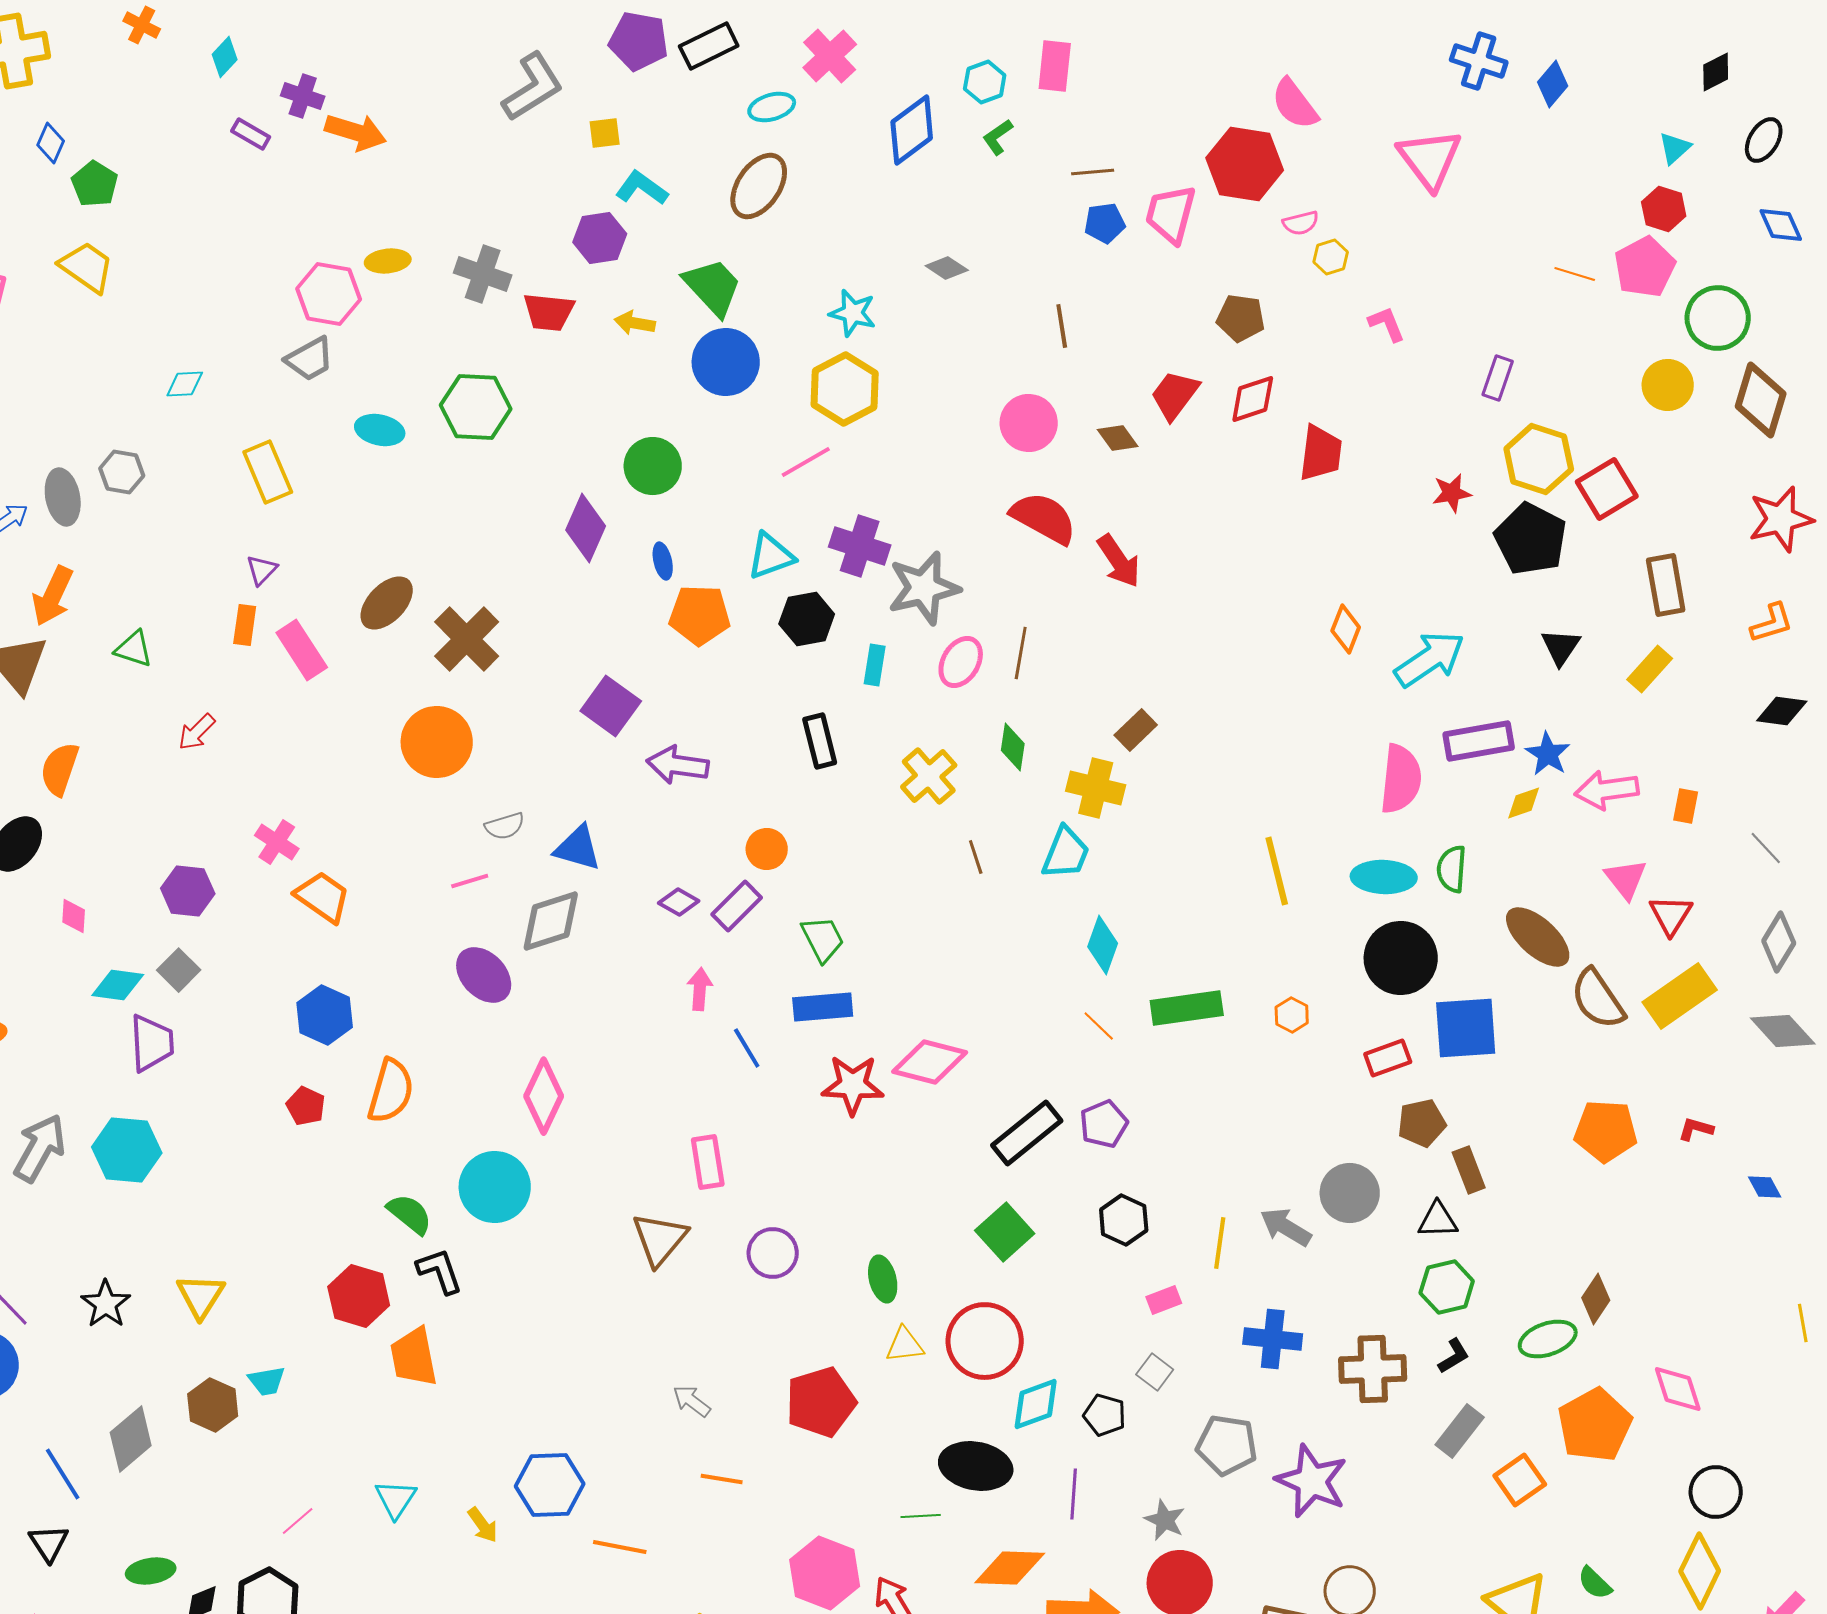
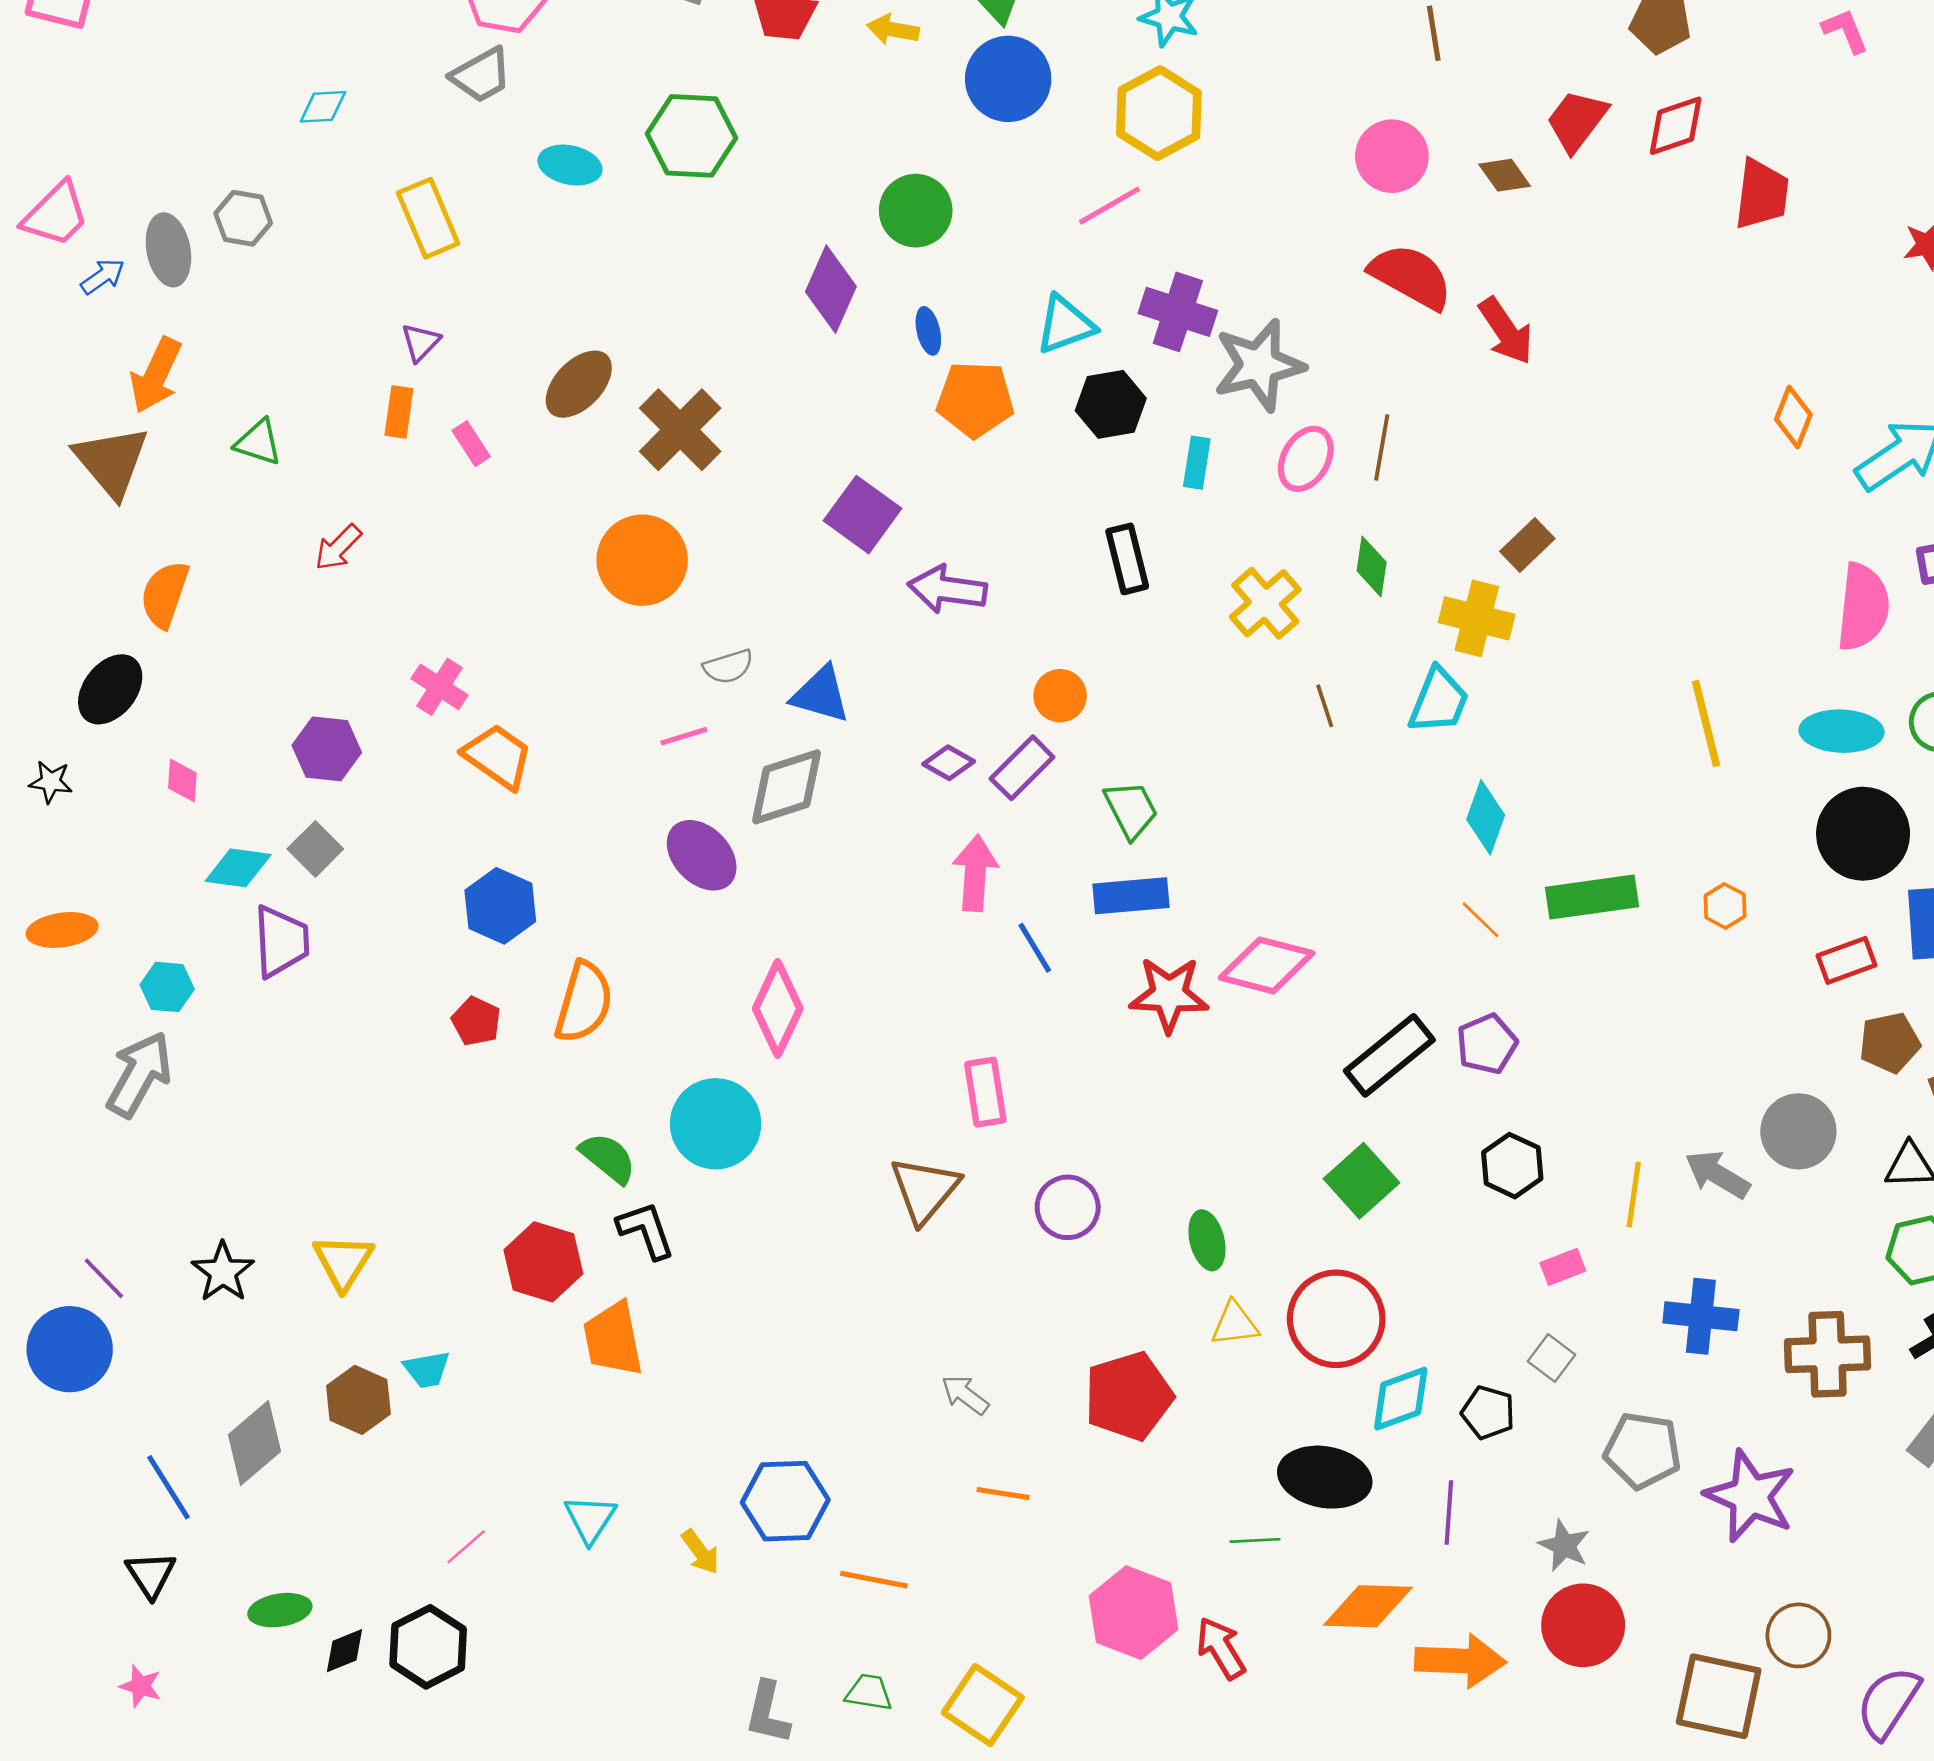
pink rectangle: (302, 650) -> (471, 444), size x0.6
pink arrow: (700, 989) -> (975, 873), size x1.4
cyan hexagon: (127, 1150) -> (167, 987), moved, size x0.6

